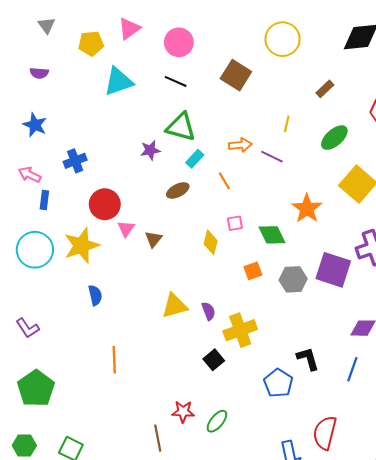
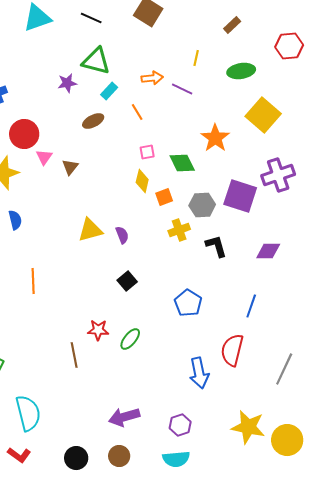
green ellipse: (334, 138) -> (241, 71), turned 32
yellow diamond: (211, 242) -> (142, 181), moved
yellow cross: (240, 330) -> (179, 230), moved, size x0.7
black L-shape: (308, 359) -> (216, 246), moved
blue line: (352, 369) -> (251, 306), moved

